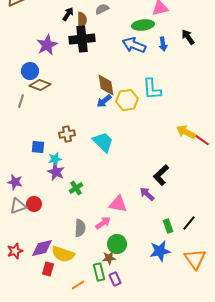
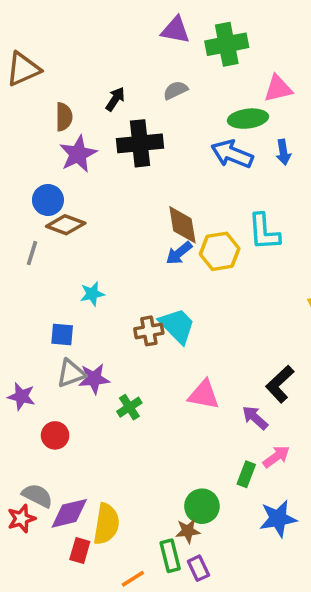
brown semicircle: (82, 20) -> (64, 117), moved
brown cross: (67, 134) -> (149, 331), moved
cyan star: (55, 159) -> (92, 294), moved
purple star: (56, 172) -> (94, 379), turned -30
pink triangle: (118, 204) -> (204, 395), moved
gray triangle: (18, 206) -> (71, 373), moved
pink arrow: (103, 223) -> (276, 457), moved
green rectangle: (168, 226) -> (246, 474), moved, turned 40
gray semicircle: (80, 228) -> (37, 496), moved, turned -66
yellow semicircle: (63, 254) -> (106, 524), turned -100

